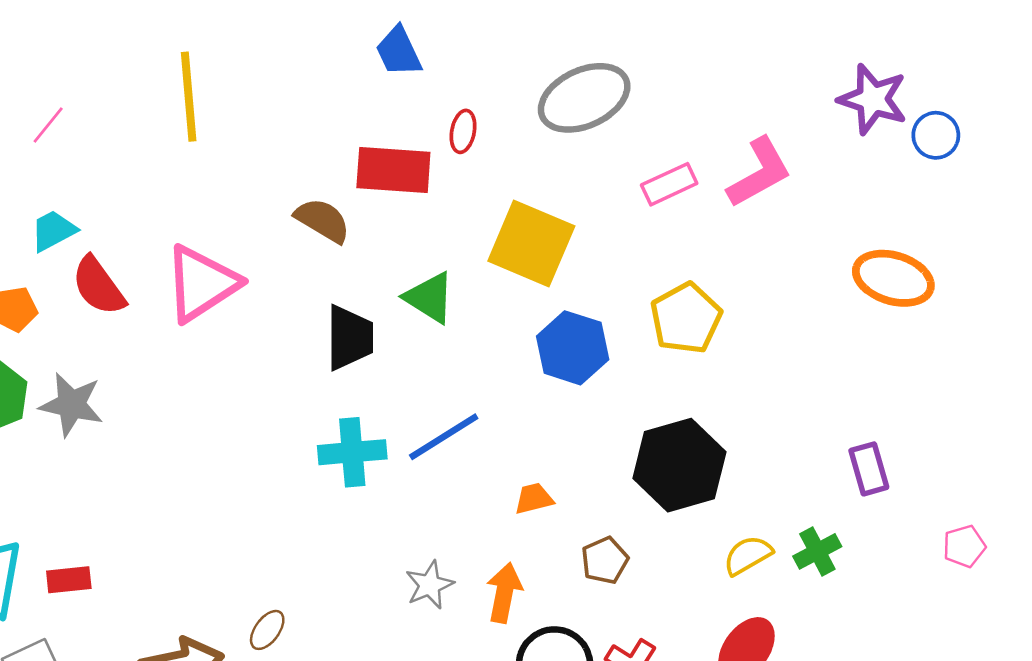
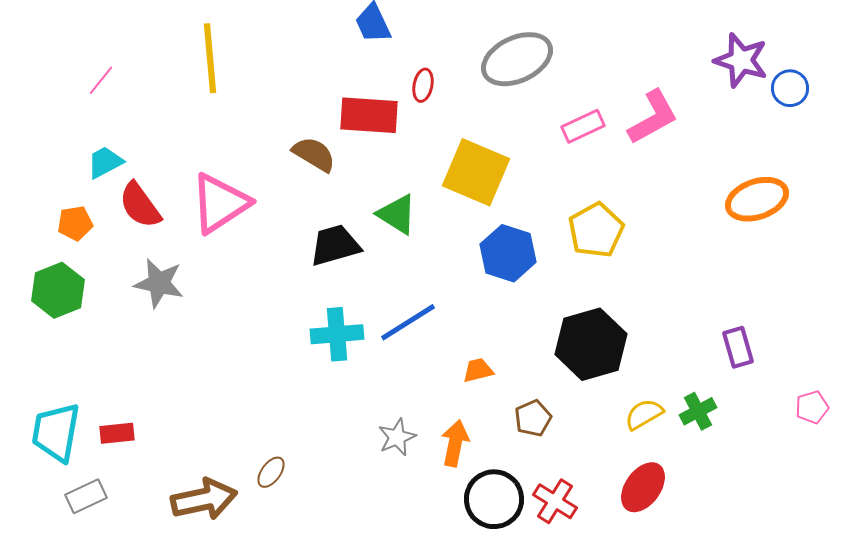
orange ellipse: (893, 278) -> (757, 199), turned -36
black trapezoid: (350, 338) -> (335, 245), turned -106
gray star: (71, 405) -> (159, 283), moved

